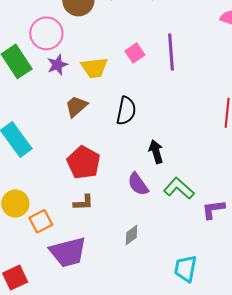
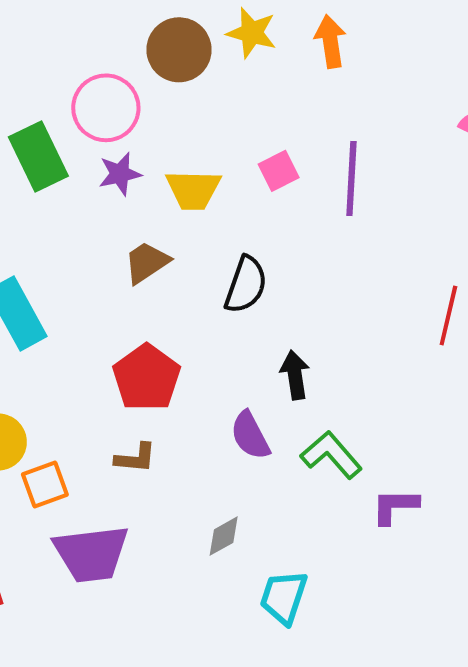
cyan trapezoid: (185, 269) -> (284, 597), moved

